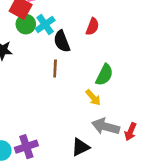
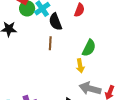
yellow arrow: (93, 98) -> (80, 66), turned 32

